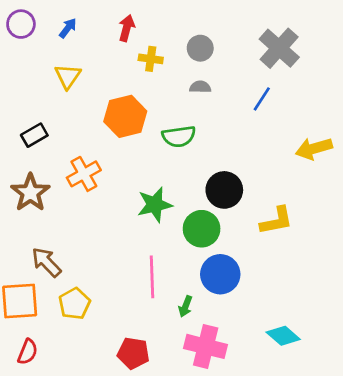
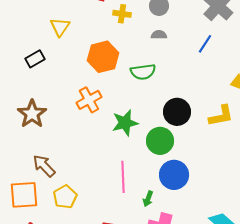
black rectangle: (34, 135) -> (35, 59), moved
orange cross: (84, 174) -> (89, 100), moved
yellow L-shape: (276, 221) -> (221, 116), moved

